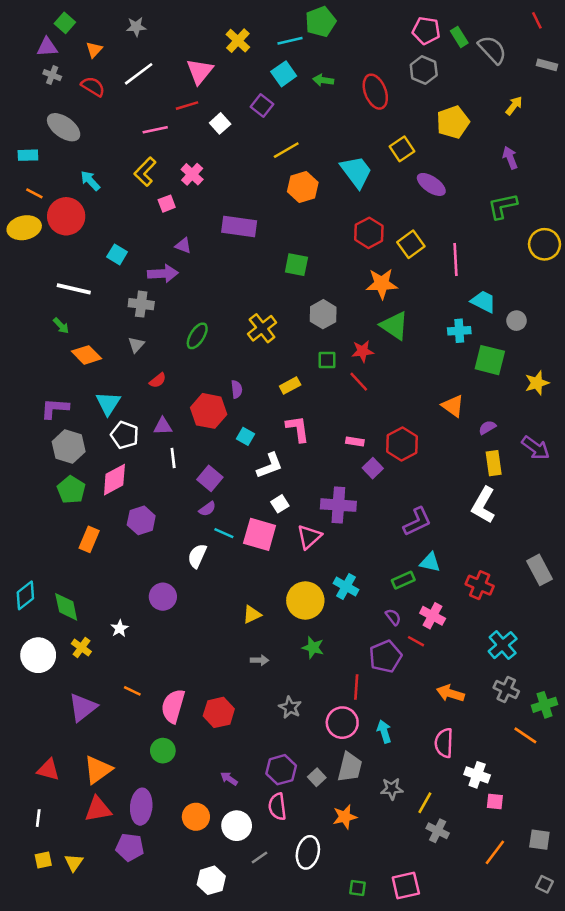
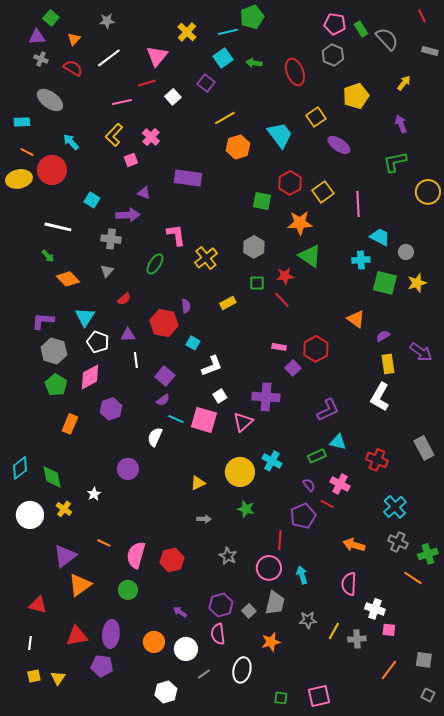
green square: (296, 265) -> (262, 201), moved
yellow star: (537, 383) -> (417, 283), moved
pink L-shape: (298, 429) -> (176, 235), moved
orange triangle: (98, 770) -> (80, 585), moved
gray cross: (438, 831) -> (357, 639), moved, turned -30

